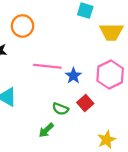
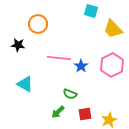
yellow trapezoid: (111, 32) -> (113, 29), turned 45
red square: (85, 103) -> (85, 114), moved, turned 32

